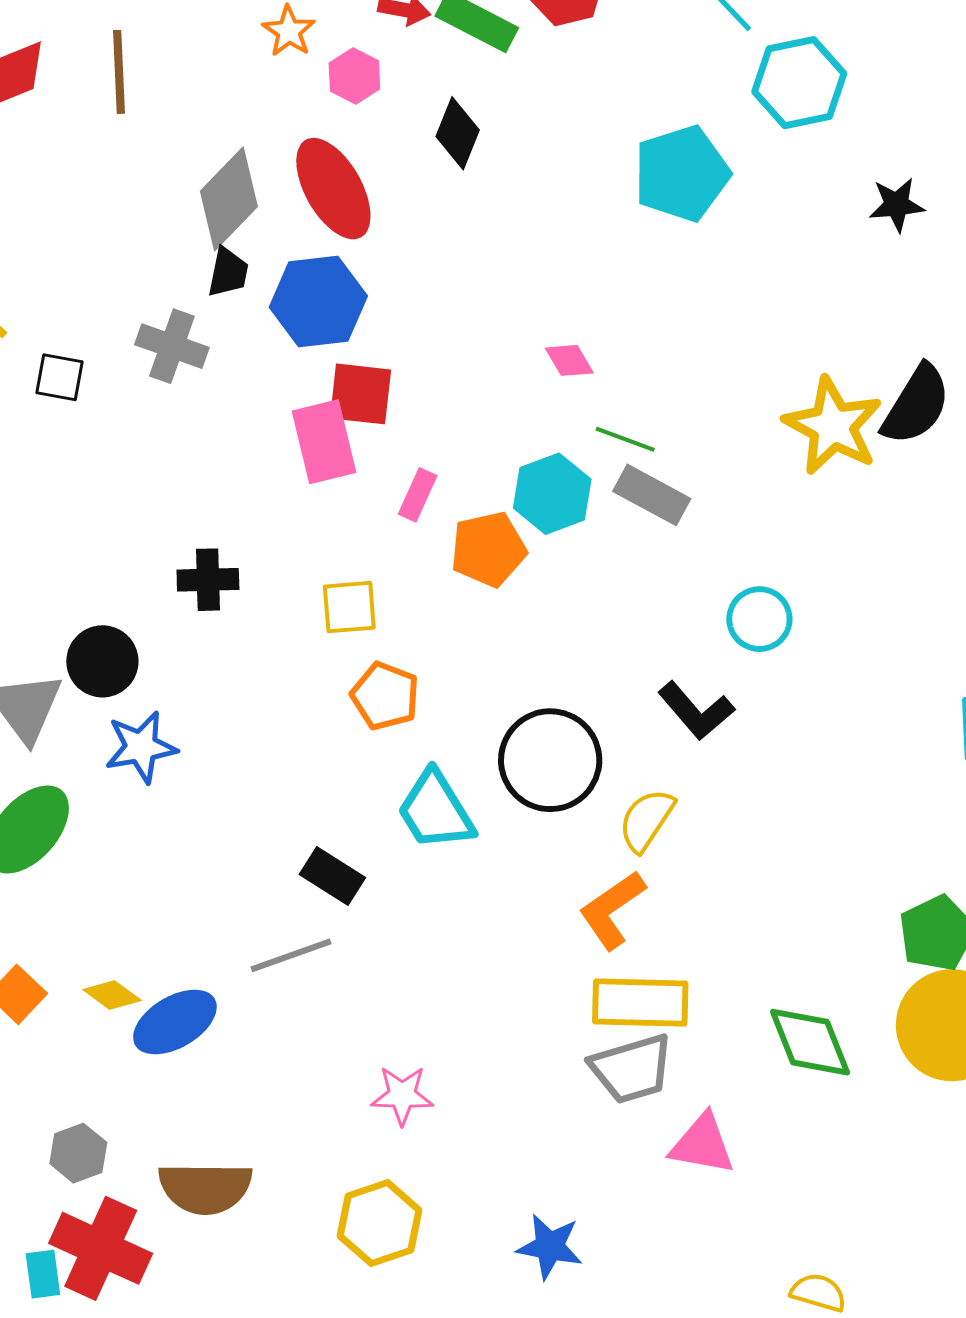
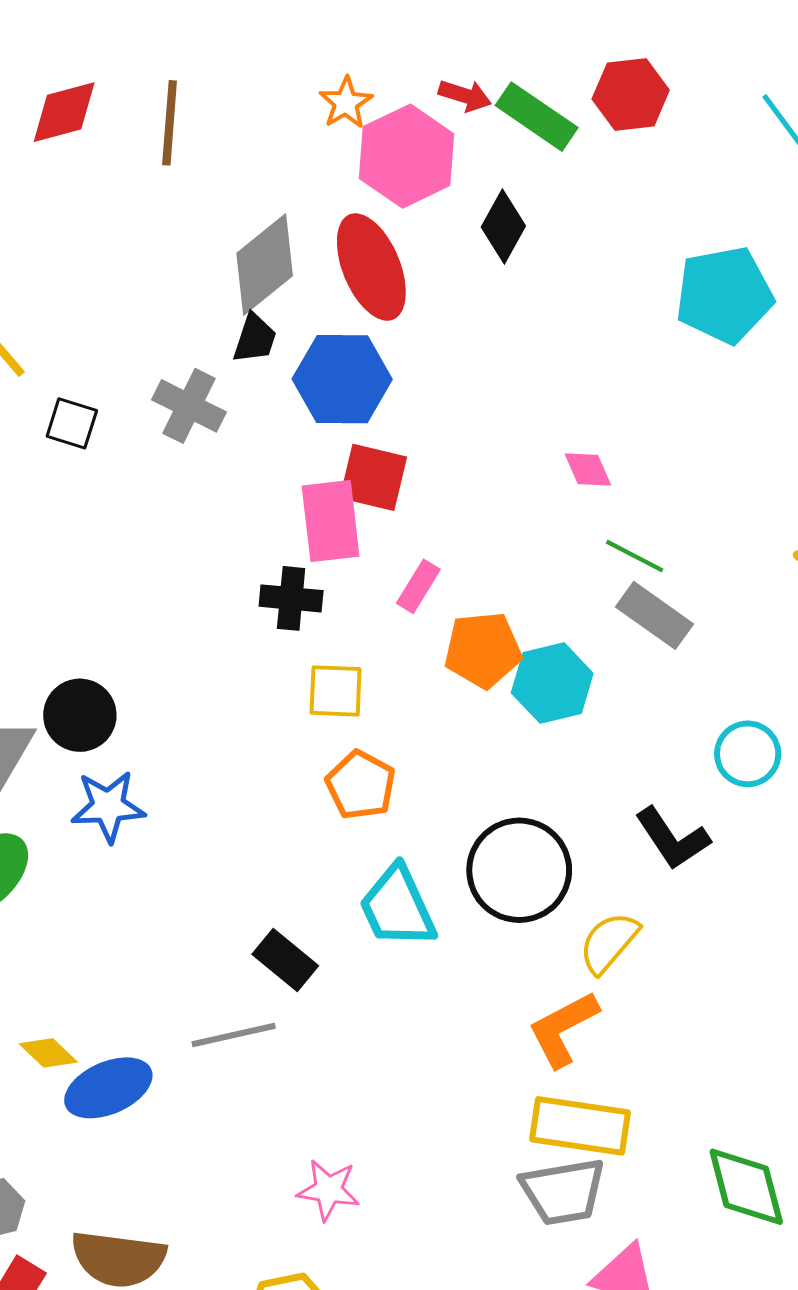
pink hexagon: (354, 76) -> (407, 156), size x1.8
cyan hexagon: (552, 494) -> (552, 683), moved
black cross: (208, 580) -> (291, 598), moved

